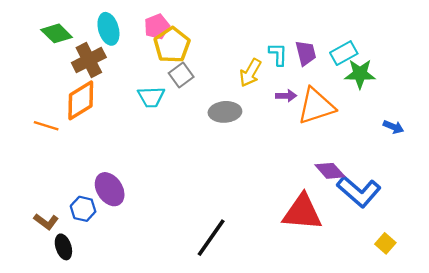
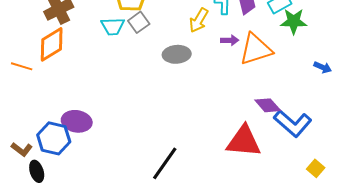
cyan trapezoid: (151, 97) -> (113, 26), moved
purple ellipse: (110, 189) -> (77, 121), turned -48
blue hexagon: (83, 209) -> (54, 138), size x1.5

